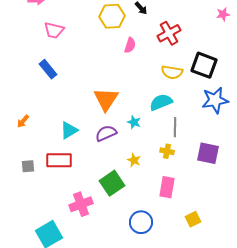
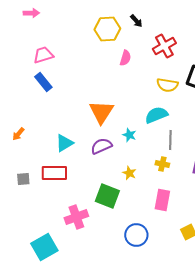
pink trapezoid: (54, 30) -> (43, 55), moved, turned 150
green square: (112, 183) -> (107, 196), turned -35

